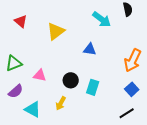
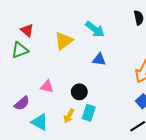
cyan arrow: (102, 19) -> (95, 29), moved
green triangle: (14, 63) -> (20, 50), moved
cyan rectangle: (93, 87) -> (89, 113), moved

